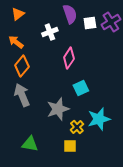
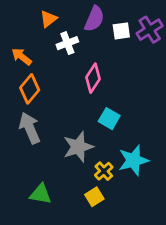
orange triangle: (18, 14) -> (49, 19), moved
purple semicircle: (70, 14) -> (94, 19), turned 42
cyan square: (81, 88) -> (109, 119), turned -35
yellow square: (70, 146) -> (94, 197), turned -32

